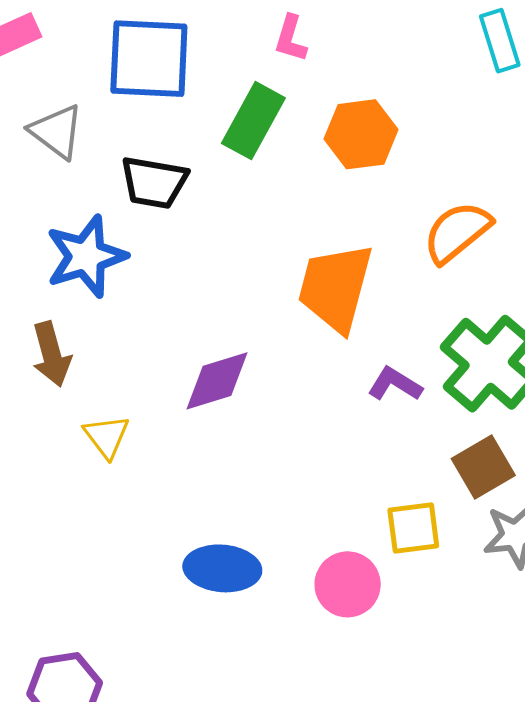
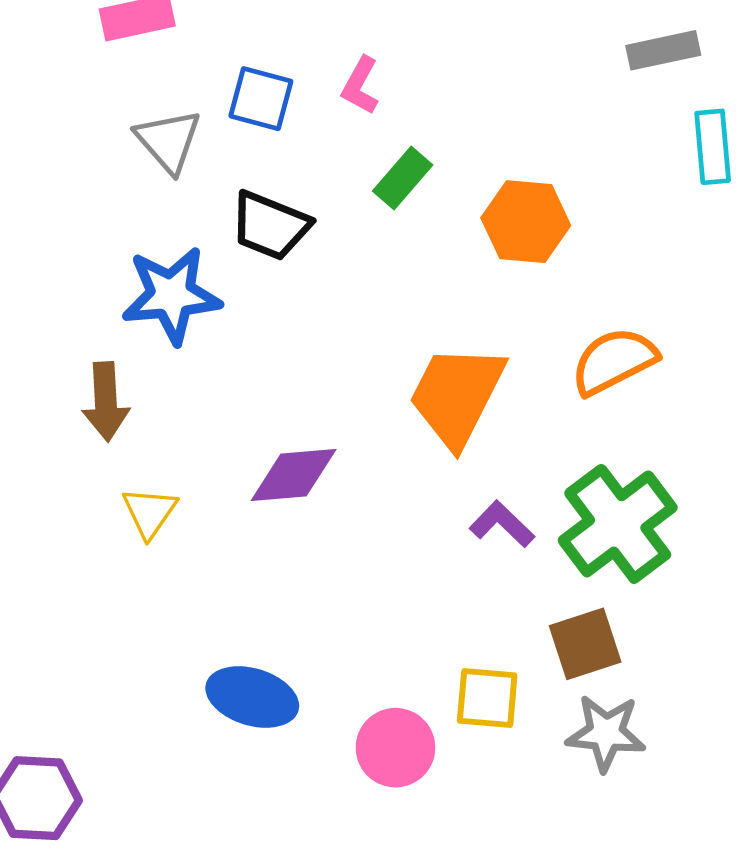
pink L-shape: (291, 38) -> (360, 86), moved
blue square: (149, 59) -> (261, 99), moved, size x0.6
green rectangle: (253, 121) -> (403, 178), size x0.7

